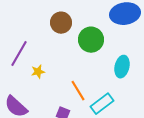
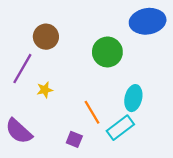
brown circle: (61, 23) -> (46, 37), moved
cyan ellipse: (122, 67) -> (133, 98), moved

